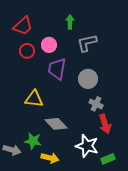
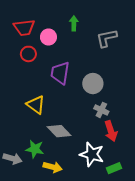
red trapezoid: (23, 26) -> (24, 27), turned 35
gray L-shape: (87, 43) -> (107, 38), moved
pink circle: (49, 45) -> (48, 37), moved
yellow triangle: (34, 99) -> (36, 105), turned 30

